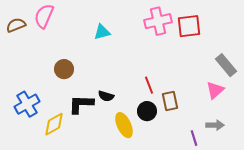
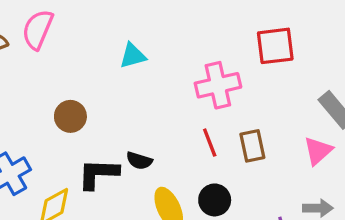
pink cross: (158, 21) -> (218, 85), moved
brown rectangle: (170, 101) -> (252, 146), moved
black circle: (147, 111) -> (215, 200), moved

